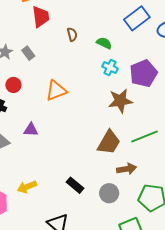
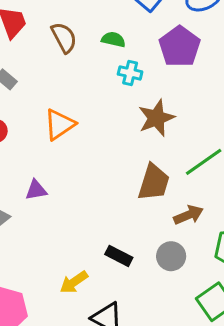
brown semicircle: (72, 34) -> (64, 38), size x1.5
purple pentagon: (143, 73) -> (180, 46), moved
yellow arrow: (27, 187) -> (74, 282), moved

